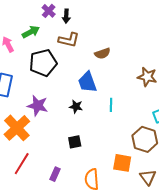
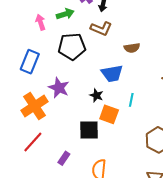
blue trapezoid: (87, 82) -> (112, 73), turned -90
black square: (75, 142) -> (89, 130), size x1.5
orange square: (122, 163) -> (109, 114), moved

